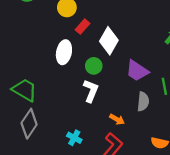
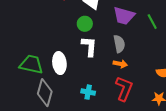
white ellipse: (64, 52) -> (59, 63), moved
gray semicircle: (143, 102) -> (119, 44), moved

